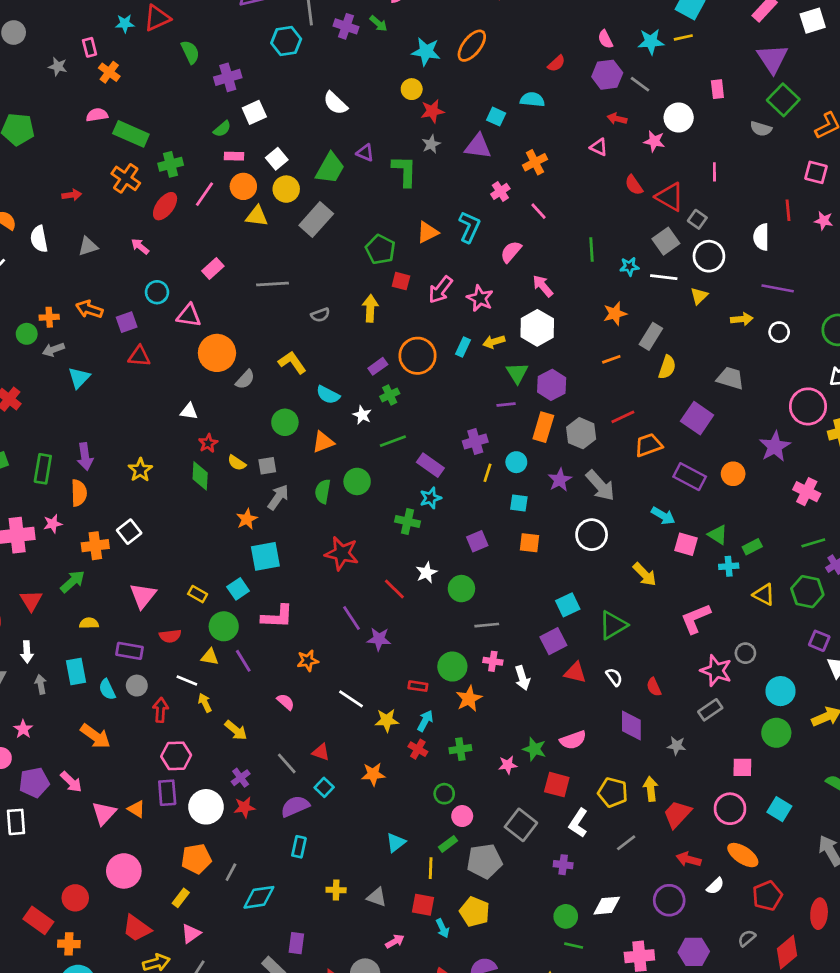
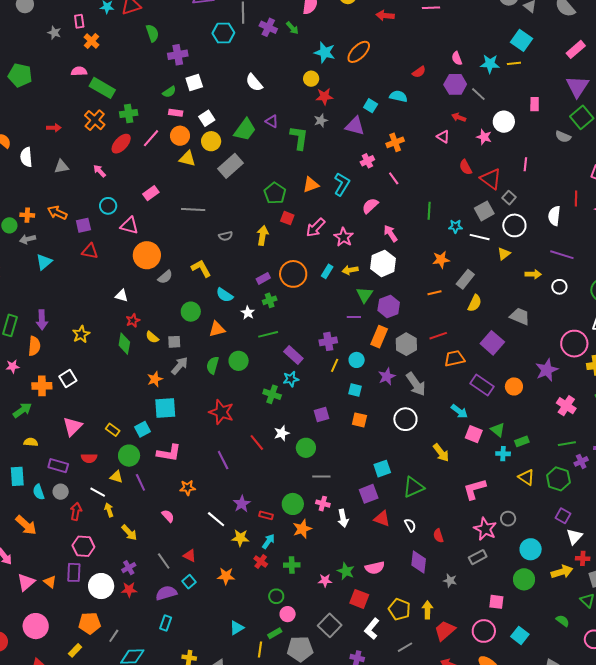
purple star: (379, 639) -> (242, 504), moved, turned 30

